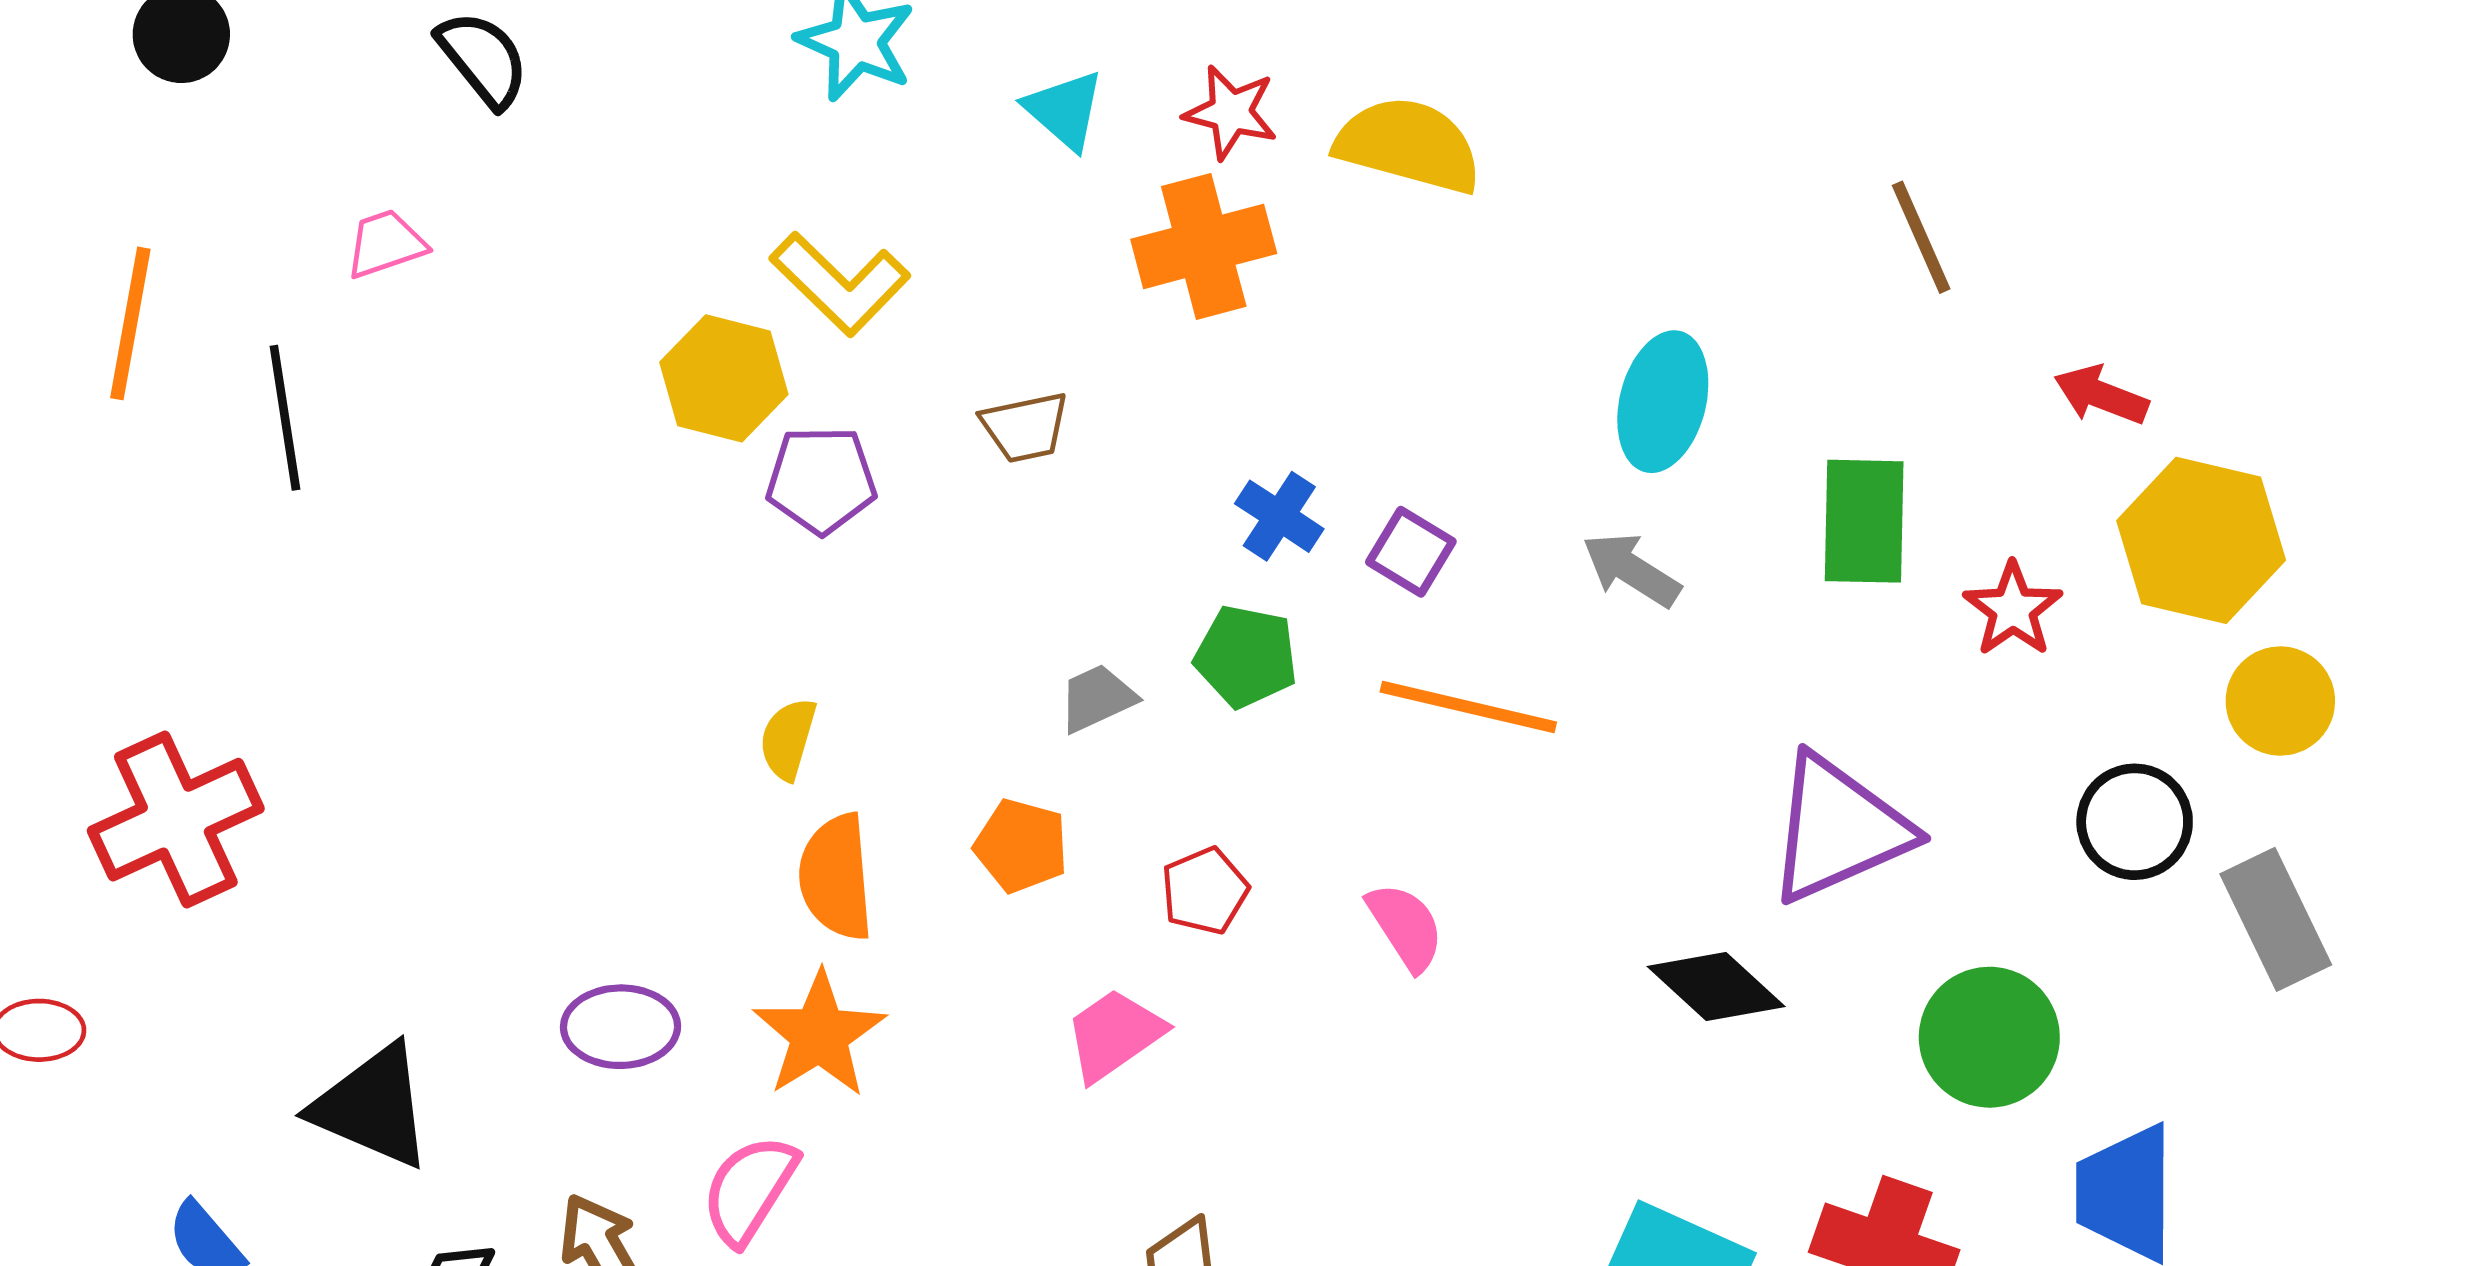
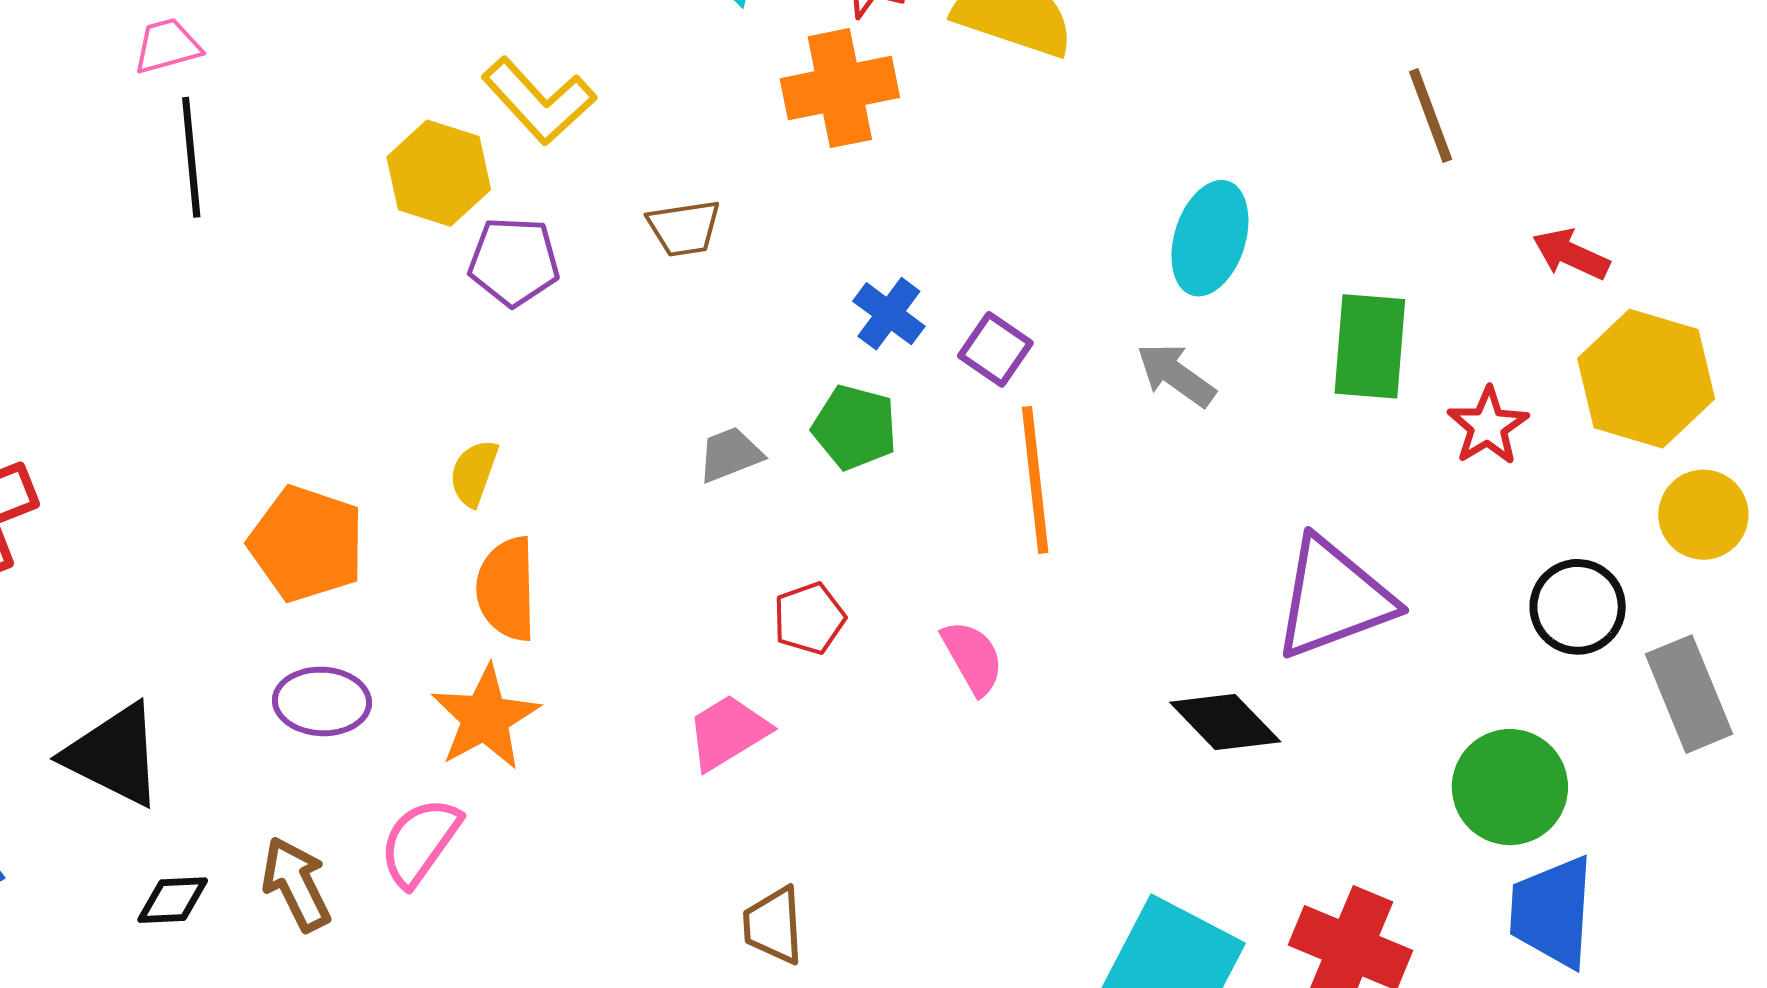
black line: (285, 418) -> (191, 157), moved
orange line: (1468, 707) -> (1035, 480), turned 67
orange pentagon: (1021, 846) -> (307, 544), moved, size x1.5
green circle: (1989, 1037) -> (1510, 787), moved

